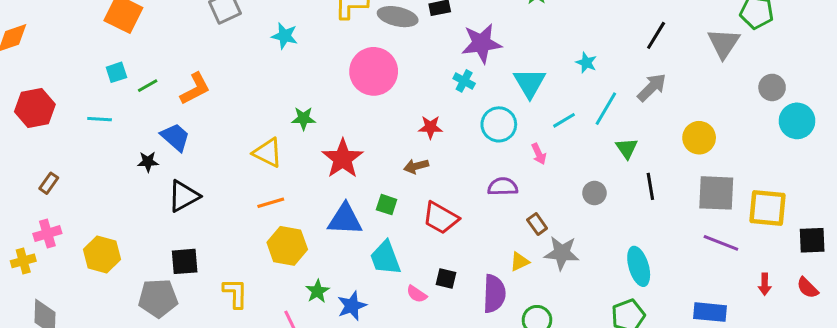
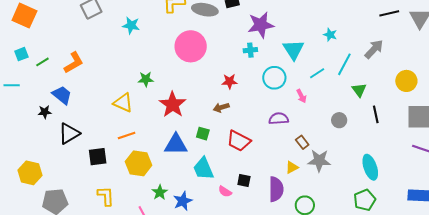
black line: (656, 35) -> (389, 13), moved, turned 48
cyan cross: (464, 81) -> (250, 50), turned -32
yellow hexagon: (102, 254) -> (30, 173), moved
black square: (185, 261) -> (98, 157), moved

